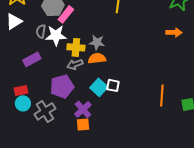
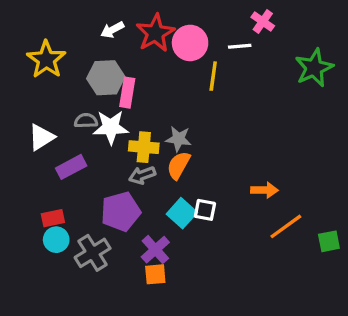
pink rectangle: (66, 14) -> (127, 93), turned -30
white triangle: (14, 21) -> (41, 137), moved
gray semicircle: (41, 31) -> (86, 121), turned 80
orange arrow: (174, 32) -> (264, 190), moved
orange semicircle: (97, 58) -> (178, 165), turned -54
orange line: (162, 95) -> (286, 226), turned 50

